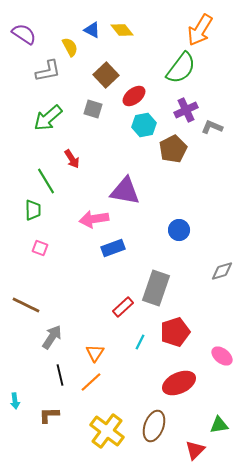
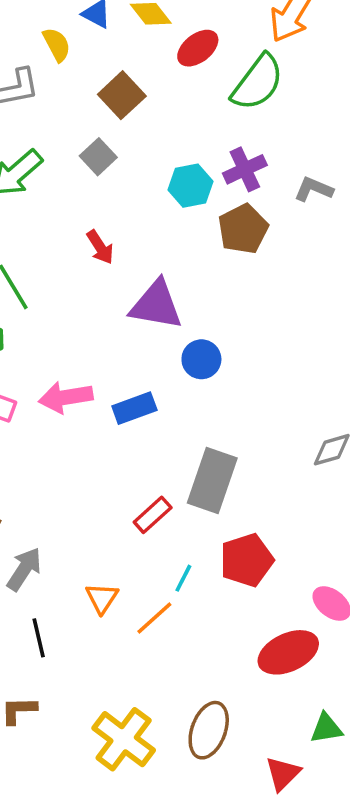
red ellipse: (134, 96) -> (198, 48), moved
gray square: (93, 109) -> (98, 157), turned 30
purple cross: (186, 110) -> (245, 169), moved
red arrow: (72, 159) -> (100, 247), moved
pink arrow: (94, 219) -> (66, 397), moved
blue circle: (179, 230) -> (201, 359), moved
orange line: (91, 382) -> (154, 618), moved
red ellipse: (179, 383) -> (288, 652), moved

